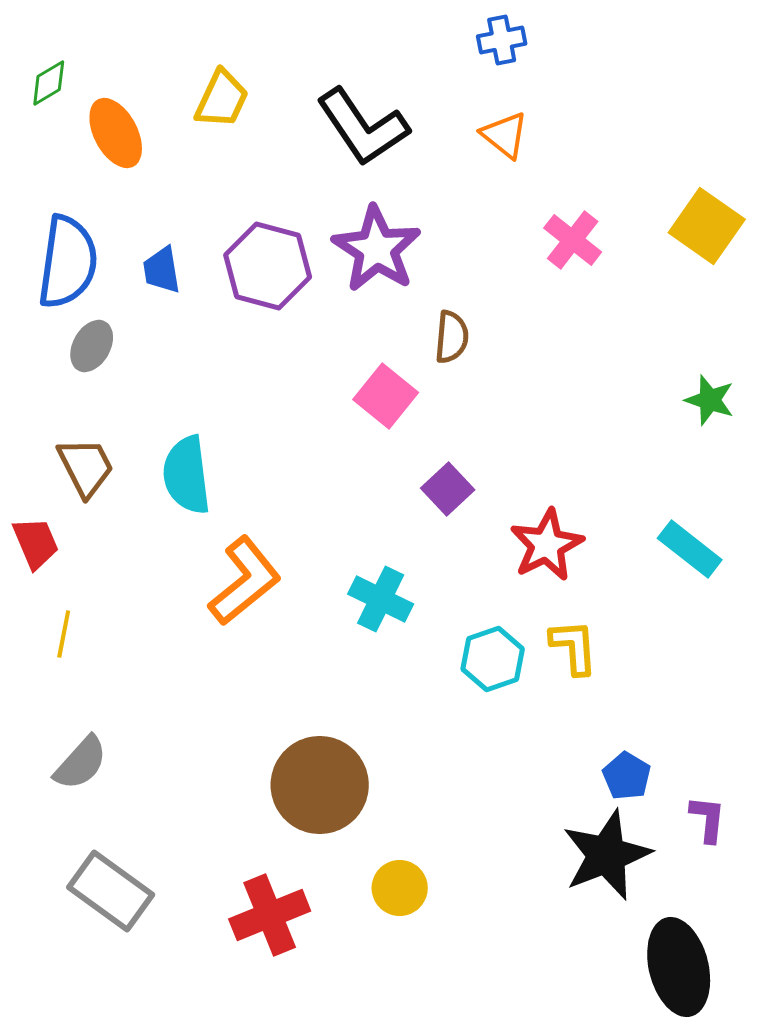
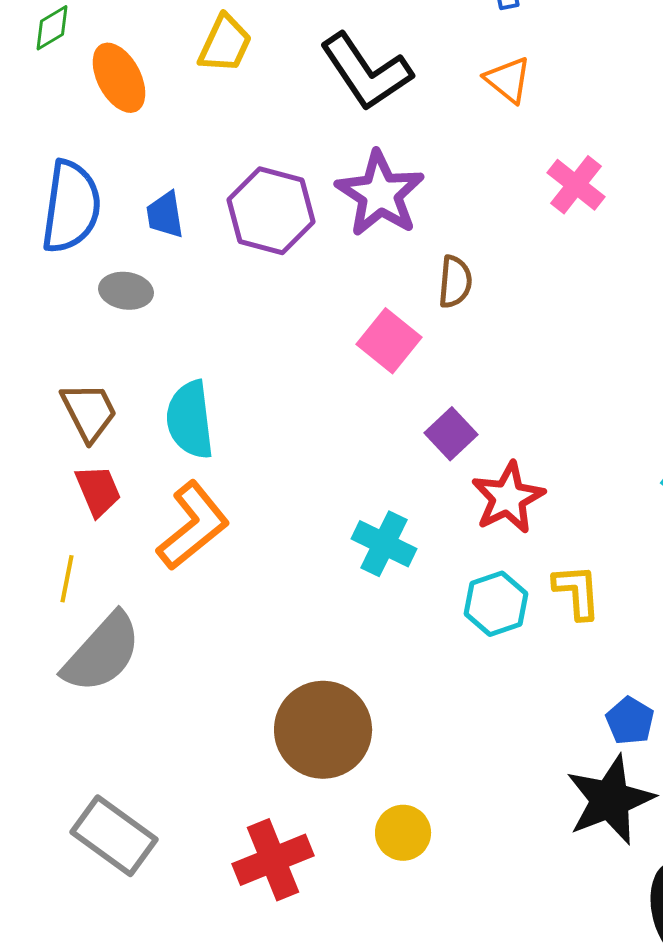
gray ellipse: (92, 346) -> (126, 291), moved, turned 69
red trapezoid: (36, 543) -> (98, 491), moved
red star: (547, 545) -> (508, 498), moved
orange L-shape: (245, 581) -> (193, 526), moved
gray semicircle: (81, 763) -> (102, 653), moved, size x1.5

